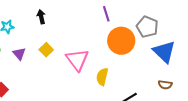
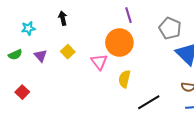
orange circle: (121, 41) -> (119, 43), moved
pink triangle: (77, 60) -> (99, 62), size x0.7

